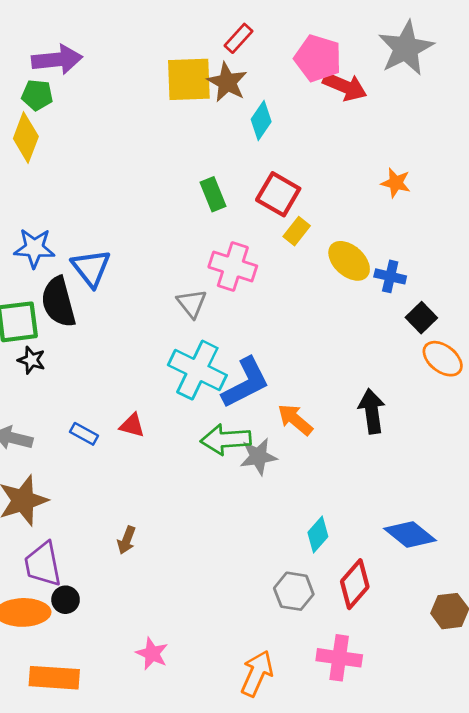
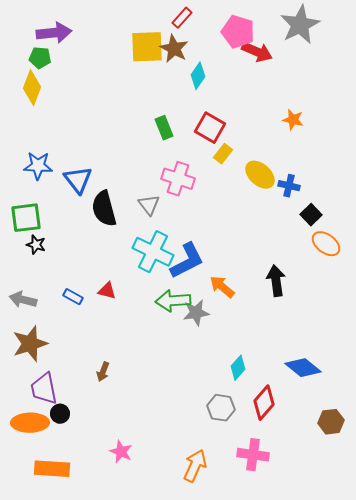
black semicircle: (58, 302) -> (104, 209), moved

